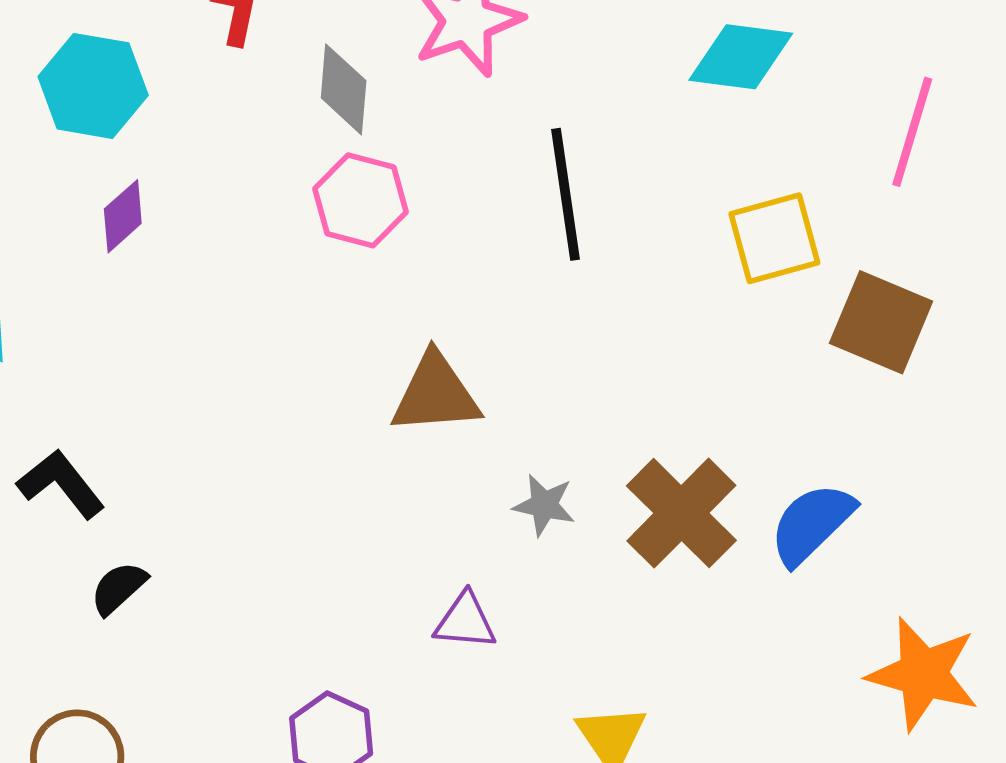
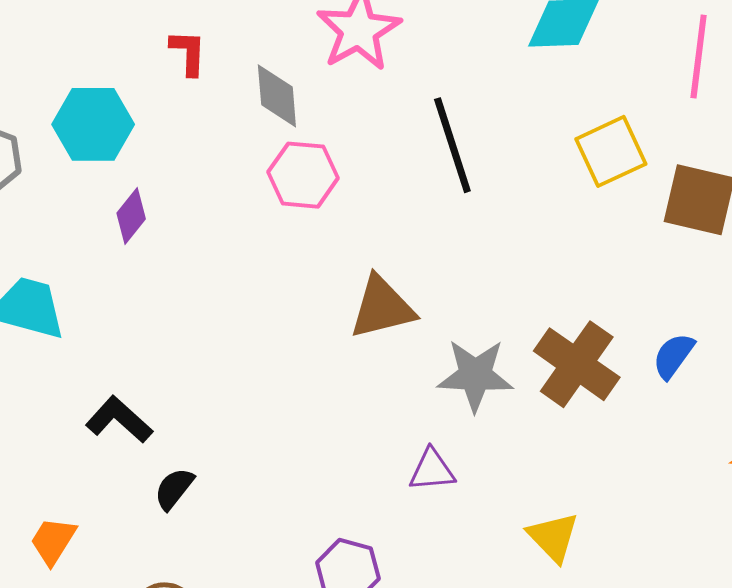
gray star: (544, 505) -> (475, 375), size x1.6
blue semicircle: (812, 524) -> (673, 356), size x0.7

